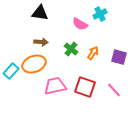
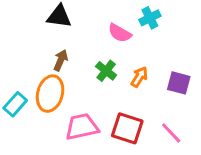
brown arrow: (41, 42) -> (61, 60), turned -72
orange ellipse: (34, 64) -> (50, 94), turned -55

